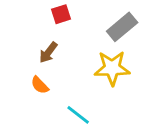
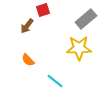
brown arrow: (48, 52) -> (27, 26), moved

